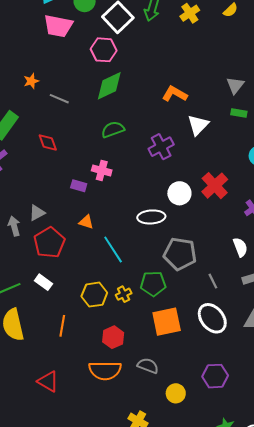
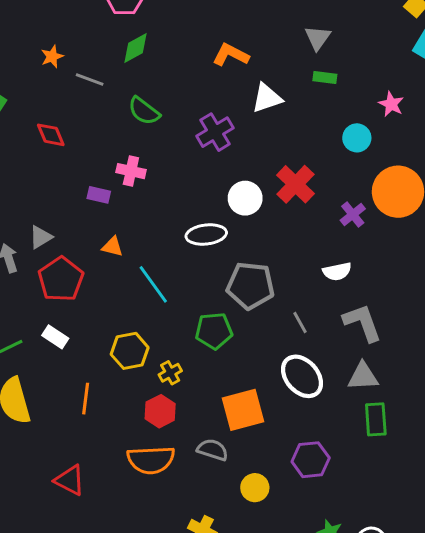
orange star: (31, 81) -> (52, 57), moved
green diamond: (109, 86) -> (135, 48), size x0.7
gray line: (59, 99) -> (90, 80), moved
white triangle: (198, 125) -> (267, 98), turned 30
green semicircle: (113, 130) -> (144, 111), turned -120
white semicircle: (240, 247) -> (337, 271), turned 102
yellow cross: (124, 294) -> (170, 373), moved
orange square: (167, 322) -> (243, 410), moved

